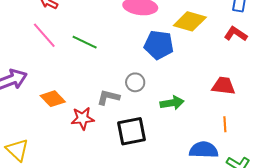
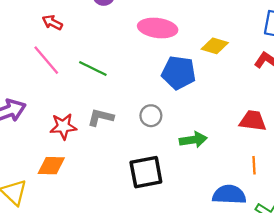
yellow diamond: (190, 21) -> (215, 46), size x0.7
gray L-shape: (108, 97) -> (101, 117), moved
orange diamond: (53, 99) -> (51, 166), moved, turned -45
red star: (83, 118) -> (63, 126), moved

